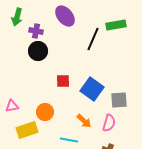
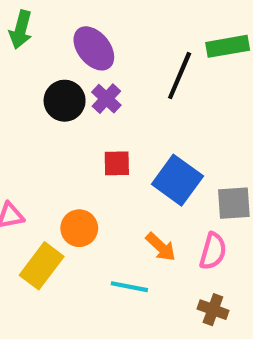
purple ellipse: (65, 16) -> (94, 48), moved
purple cross: (36, 31) -> (106, 99), moved, turned 32
yellow rectangle: (27, 130) -> (42, 266), turned -35

